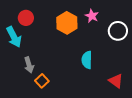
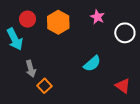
orange hexagon: (67, 23) -> (58, 22), moved
cyan semicircle: (87, 60) -> (92, 64), turned -132

